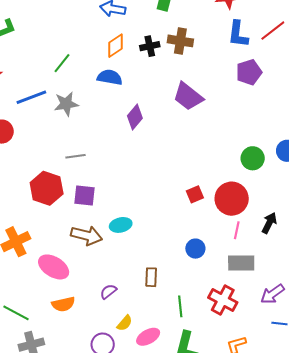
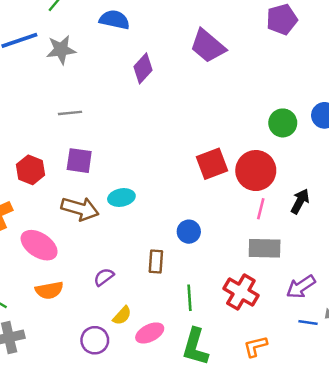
red hexagon: (47, 188) -> (30, 170), moved, size x0.7
red square: (195, 194) -> (212, 164), size x1.5
blue circle: (195, 249) -> (189, 232), moved

